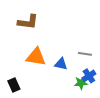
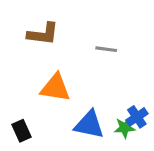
gray line: (85, 54) -> (106, 49), moved
blue triangle: (61, 64) -> (89, 125), moved, size x1.5

